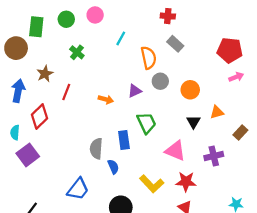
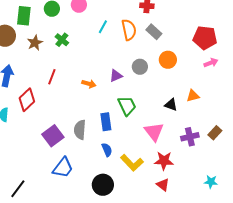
orange semicircle: (149, 58) -> (129, 30), moved
brown star: (45, 74) -> (35, 43), moved
orange circle: (190, 90) -> (168, 60), moved
black triangle: (193, 122) -> (171, 105), turned -40
brown rectangle: (240, 133) -> (215, 133), moved
pink triangle: (175, 151) -> (154, 132), turned 30
purple square: (28, 155) -> (53, 136), moved
blue semicircle: (113, 167) -> (107, 150), moved

